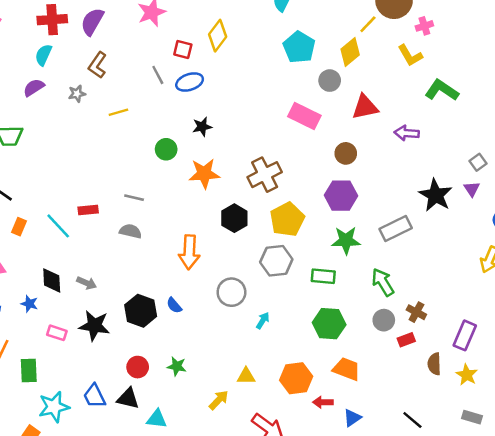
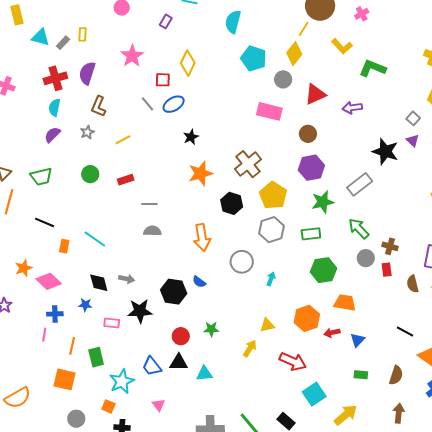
pink cross: (424, 26) -> (362, 14), moved
green circle: (166, 149) -> (90, 174), moved
red rectangle: (88, 210) -> (126, 180), moved
red rectangle: (406, 340) -> (387, 270), turned -64

